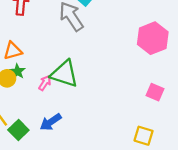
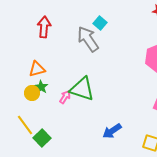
blue arrow: (51, 122) -> (112, 131), moved

